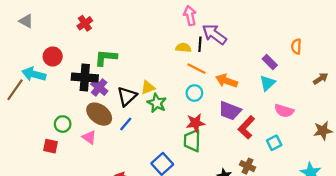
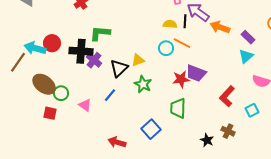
red circle: (53, 56) -> (52, 43), moved
orange arrow: (227, 81) -> (220, 27), moved
cyan circle: (194, 93) -> (166, 48), moved
green star: (157, 103) -> (143, 84), moved
purple trapezoid: (230, 111) -> (196, 73), moved
brown ellipse: (99, 114) -> (44, 84), moved
red star: (196, 123) -> (181, 79), moved
blue line: (126, 124) -> (110, 95), moved

